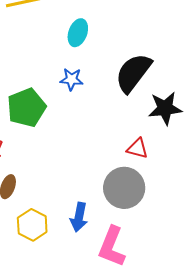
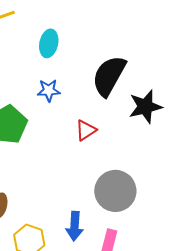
red triangle: (137, 148) -> (86, 130), moved, turned -40

